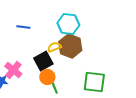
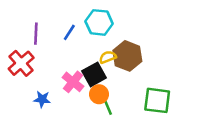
cyan hexagon: (68, 24) -> (99, 22), moved
blue line: (23, 27) -> (69, 32), turned -64
pink cross: (13, 70) -> (73, 82), moved

